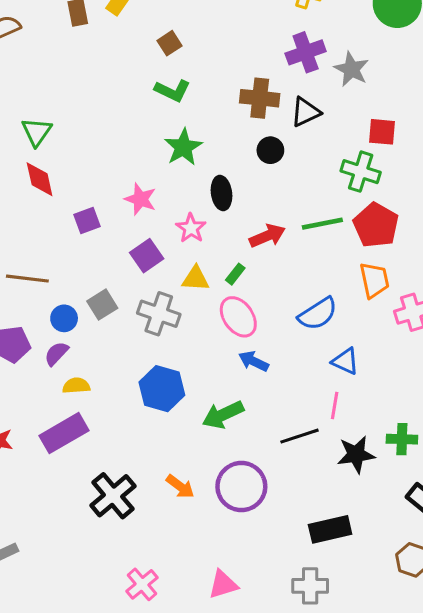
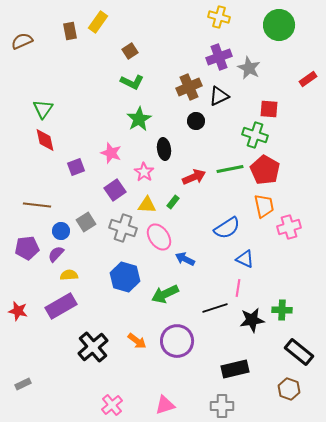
brown cross: (260, 98) -> (189, 87), turned -30
pink ellipse: (238, 317) -> (159, 237), moved

